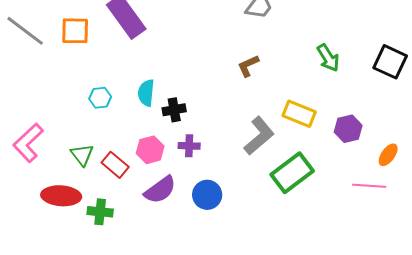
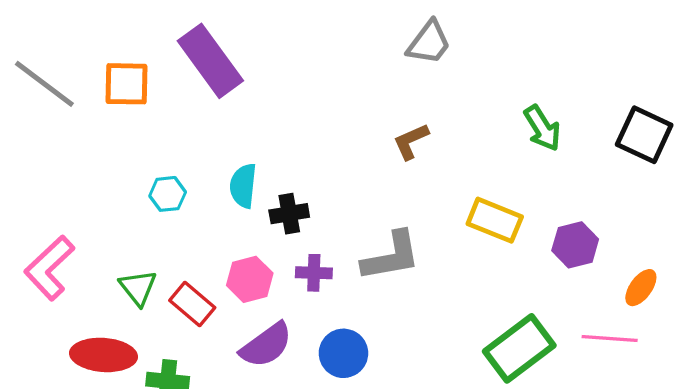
gray L-shape: (259, 136) -> (391, 256), moved, turned 30
green rectangle: (292, 173) -> (519, 348), moved

